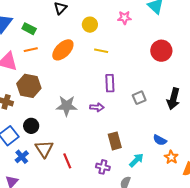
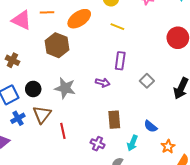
brown hexagon: (29, 86) -> (57, 45), moved
gray square: (139, 98) -> (147, 81), turned -32
gray star: (67, 106) -> (65, 88), moved
blue semicircle: (160, 140) -> (151, 126), moved
cyan arrow: (136, 160) -> (132, 143), turned 147

